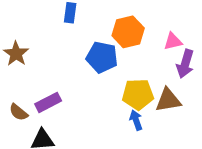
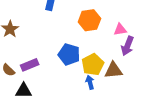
blue pentagon: (102, 57) -> (69, 54), moved
yellow pentagon: (138, 94) -> (93, 64), turned -30

